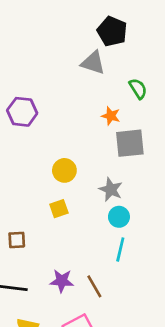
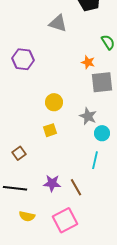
gray triangle: (93, 63) -> (58, 23), moved
cyan circle: (119, 217) -> (102, 133), moved
brown square: (17, 240) -> (19, 153), turned -32

